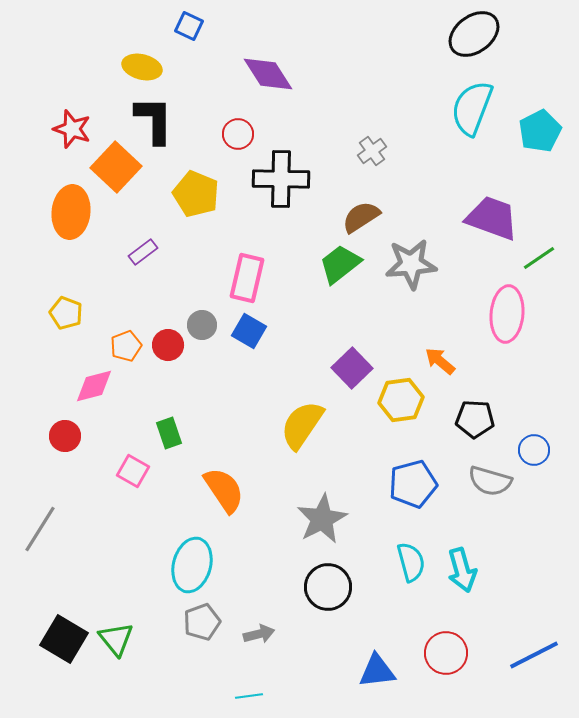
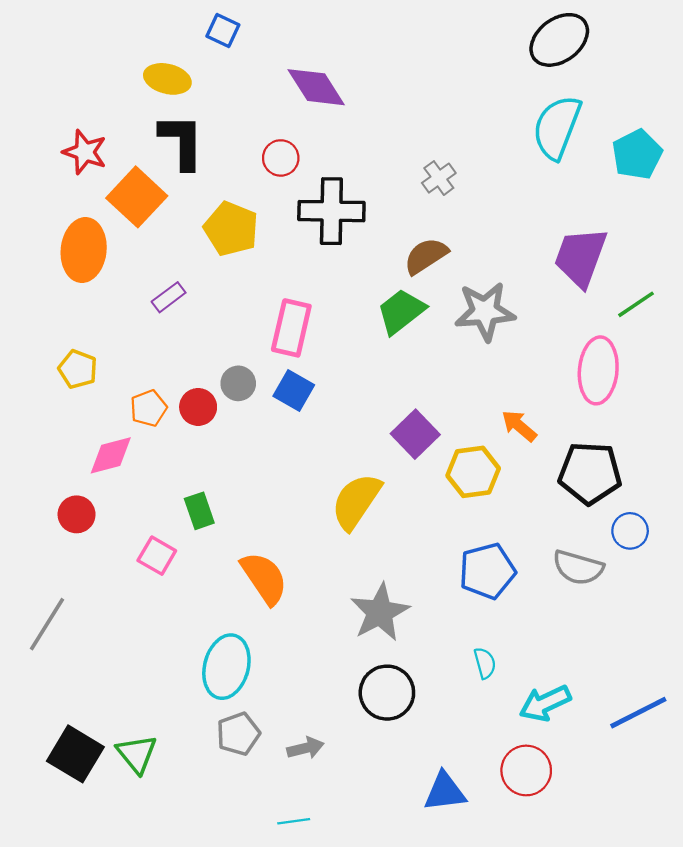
purple trapezoid: (492, 218) -> (580, 257), turned -90
black pentagon: (475, 419) -> (590, 473), moved, size x1.4
cyan semicircle: (411, 562) -> (485, 663), size x0.7
cyan arrow: (462, 570) -> (545, 703), moved, turned 81
blue line: (534, 655) -> (638, 713), moved

